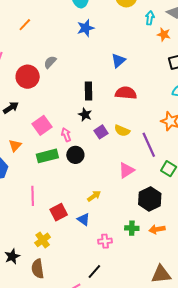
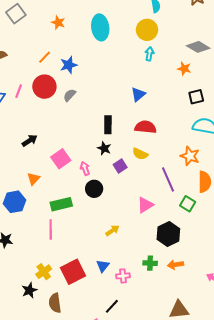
cyan arrow: (150, 18) -> (149, 54), moved
blue star: (86, 28) -> (69, 65), moved
red circle: (28, 77) -> (44, 87), moved
yellow semicircle: (122, 131) -> (140, 154), moved
green rectangle: (47, 156) -> (61, 204), moved
red square: (59, 212) -> (73, 272), moved, size x1.4
blue triangle: (84, 219) -> (103, 266), moved, turned 32
yellow cross: (43, 240) -> (44, 272), moved

